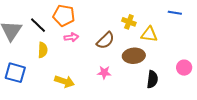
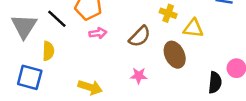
yellow semicircle: (43, 50) -> (48, 51), moved
brown ellipse: (134, 56) -> (175, 55), turned 70
black semicircle: (152, 79) -> (215, 83), moved

